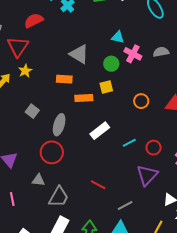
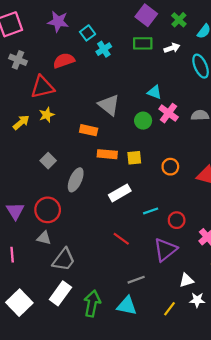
red triangle: (18, 47) -> (42, 87), turned 35
yellow square: (106, 87) -> (134, 158), moved
red circle: (52, 152) -> (48, 210), moved
red line: (98, 185) -> (121, 239), moved

